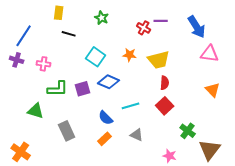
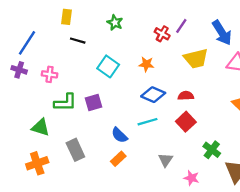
purple line: (161, 21) -> (181, 26), turned -56
yellow trapezoid: (159, 60) -> (196, 59), moved
blue diamond: (109, 82) -> (153, 95), moved
red semicircle: (165, 83) -> (186, 96), turned -96
gray triangle: (137, 135) -> (166, 160), moved, turned 40
orange cross: (21, 152) -> (37, 163), moved, turned 36

